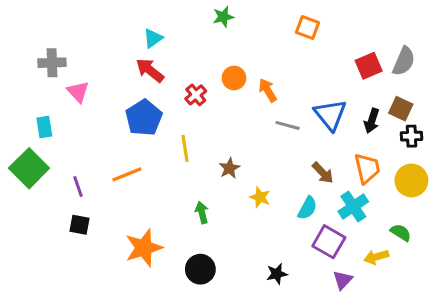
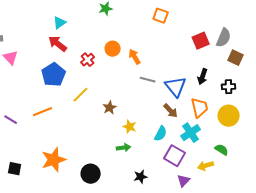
brown square: (401, 109) -> (236, 58), moved
blue triangle: (330, 115) -> (176, 87), moved
yellow line: (185, 148) -> (81, 95), turned 54
purple line: (78, 187) -> (11, 120), turned -40
green arrow: (202, 213) -> (124, 148), moved, turned 96
black square: (80, 225) -> (15, 169), moved

